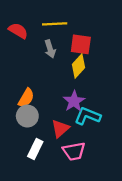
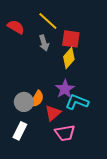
yellow line: (55, 24) -> (48, 21), turned 45
orange semicircle: (26, 98) -> (37, 99), moved
white rectangle: (35, 149) -> (20, 131), moved

